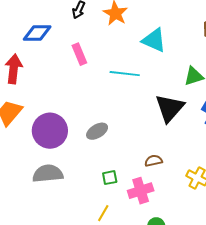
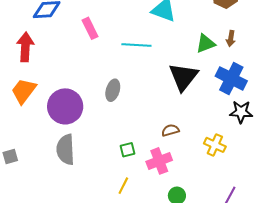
gray ellipse: (97, 131) -> (113, 90), moved, turned -40
gray semicircle: (48, 174) -> (66, 150), turned -84

